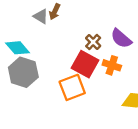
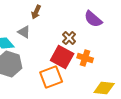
gray triangle: (41, 16) -> (24, 32), moved
purple semicircle: (121, 38) -> (93, 19), moved

